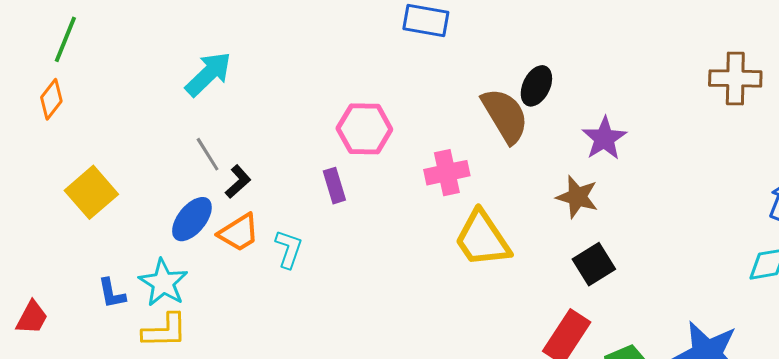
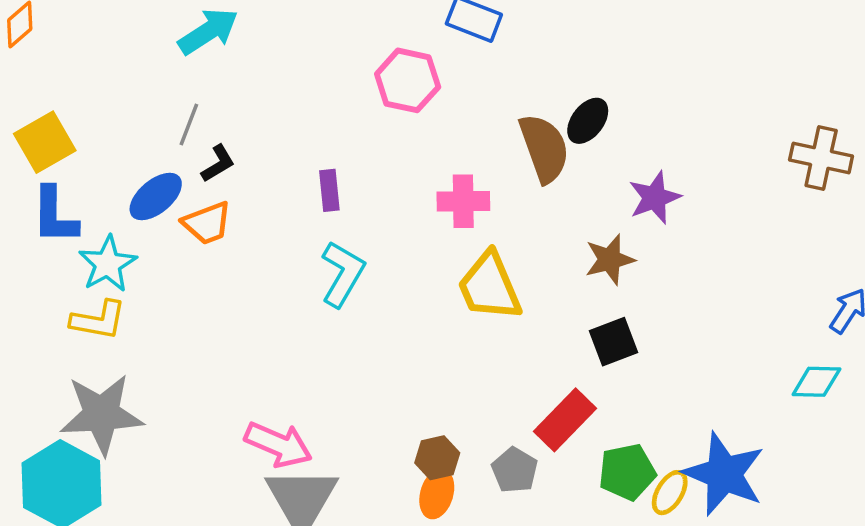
pink hexagon: (364, 129) -> (408, 80), moved
gray line: (208, 154) -> (189, 125), turned 42
brown star: (577, 197) -> (610, 260), turned 30
cyan L-shape: (289, 249) -> (343, 274), moved, size x1.4
blue L-shape: (112, 293) -> (55, 216), moved, size x1.6

